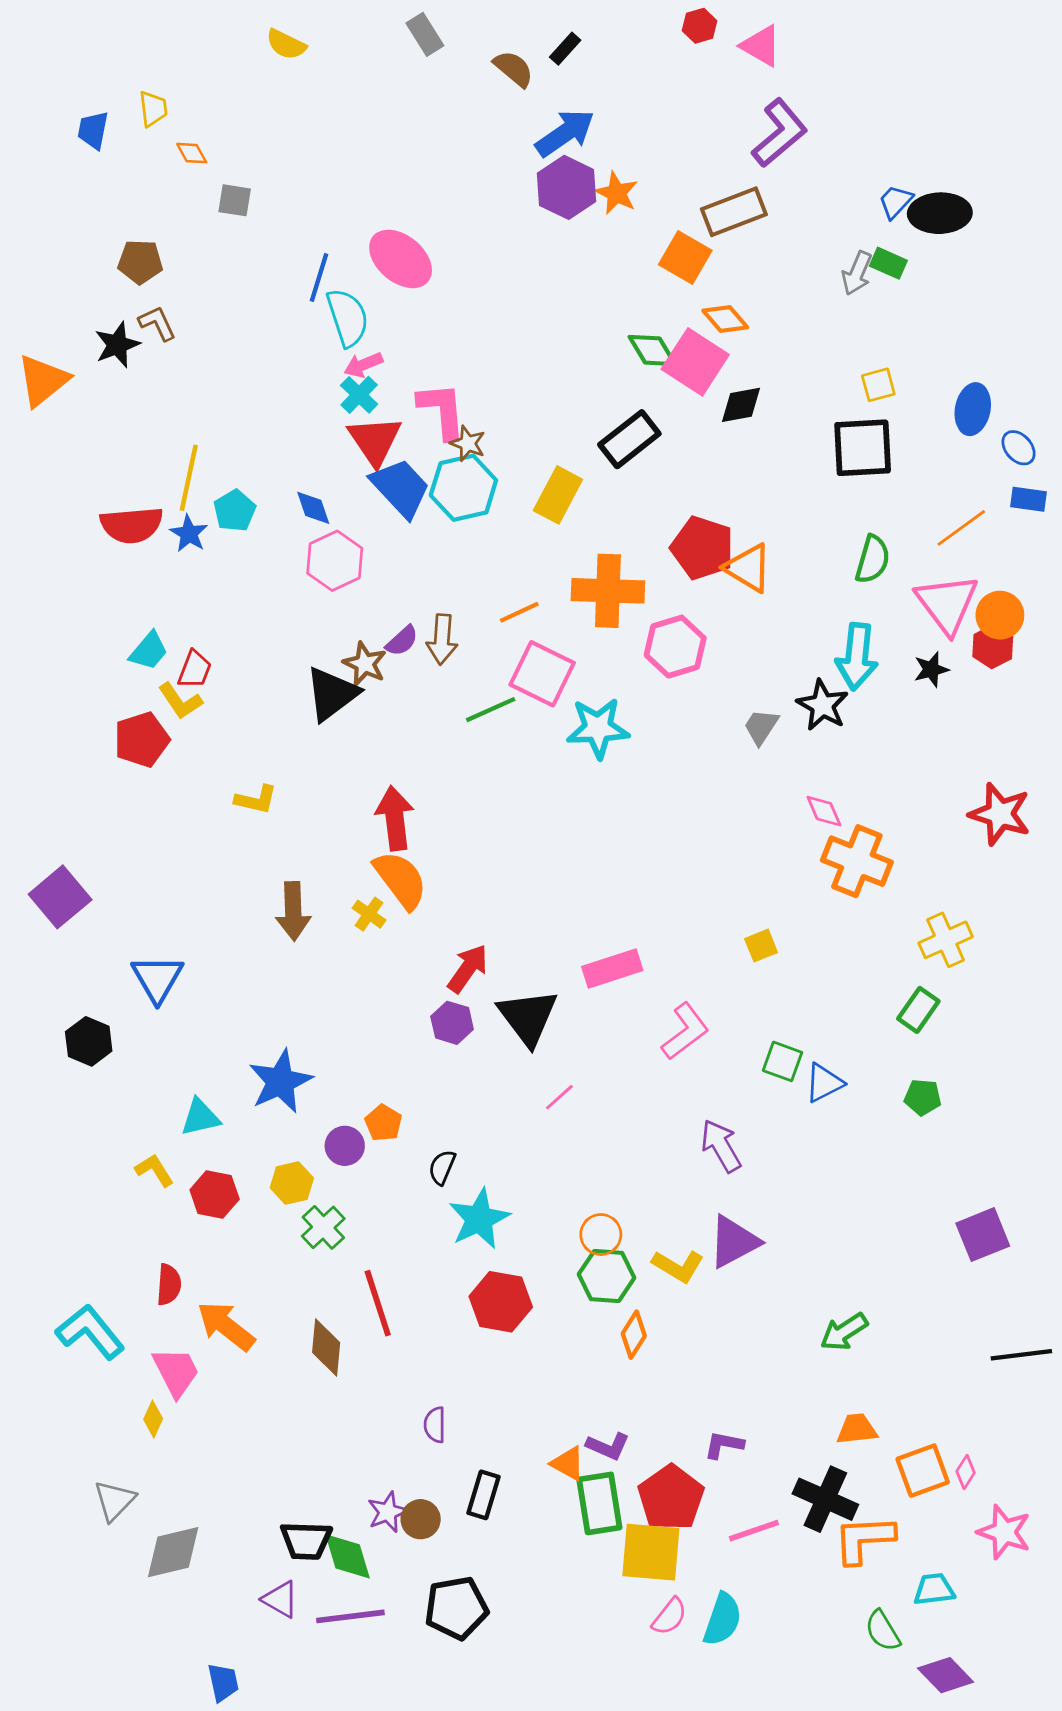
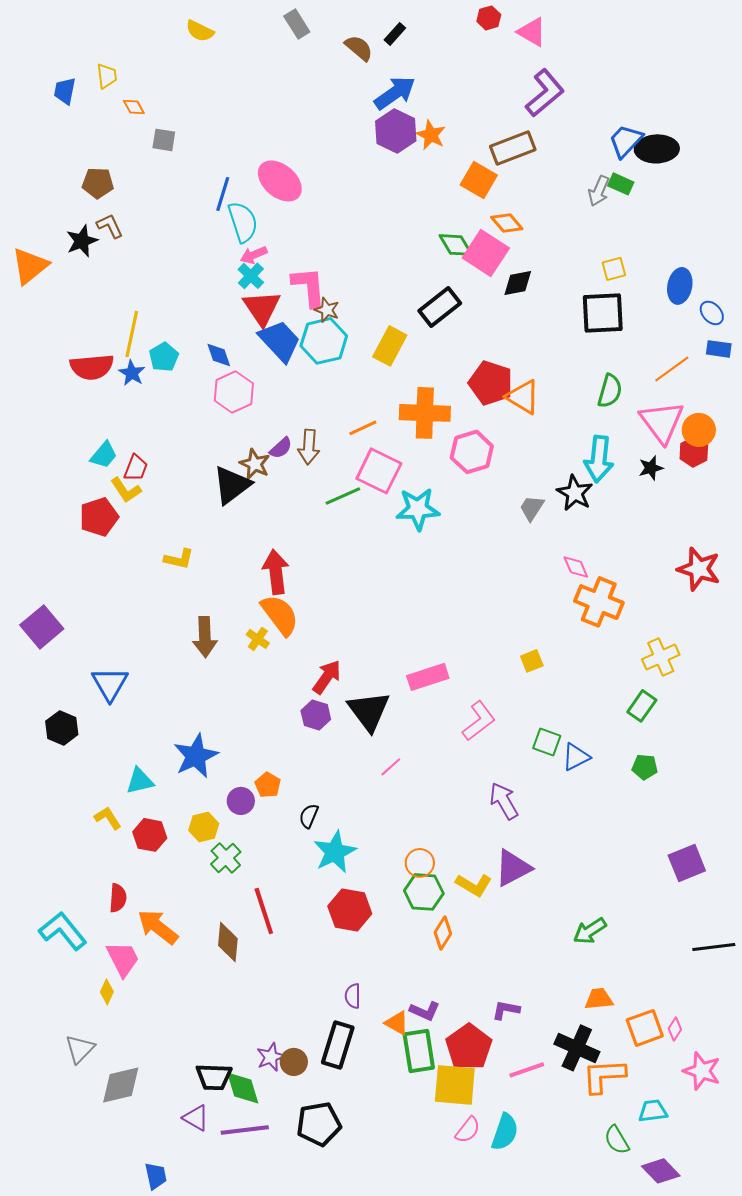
blue trapezoid: (895, 202) -> (626, 141), size x1.4
purple semicircle: (435, 1425) -> (353, 996), moved
black rectangle: (484, 1495) -> (338, 1045), size x1.4

